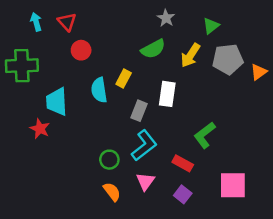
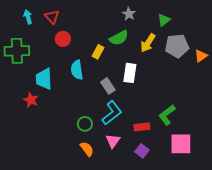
yellow rectangle: (124, 79) -> (98, 52), moved
gray rectangle: (139, 111) -> (108, 86), turned -56
green L-shape: (205, 135) -> (167, 115), moved
red rectangle: (183, 163) -> (142, 127), turned -35

